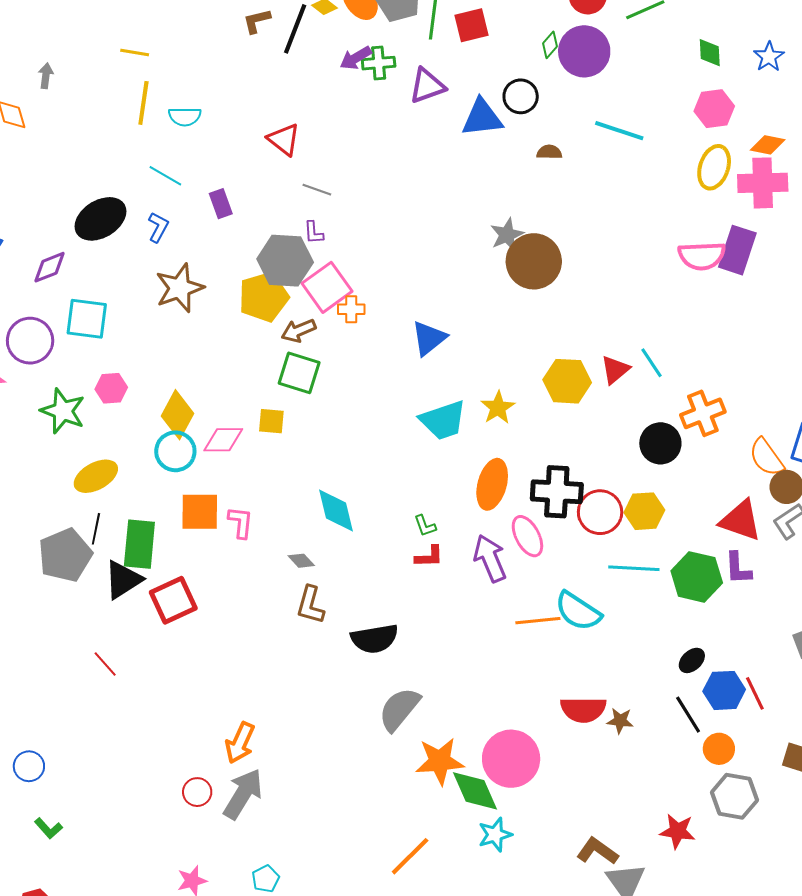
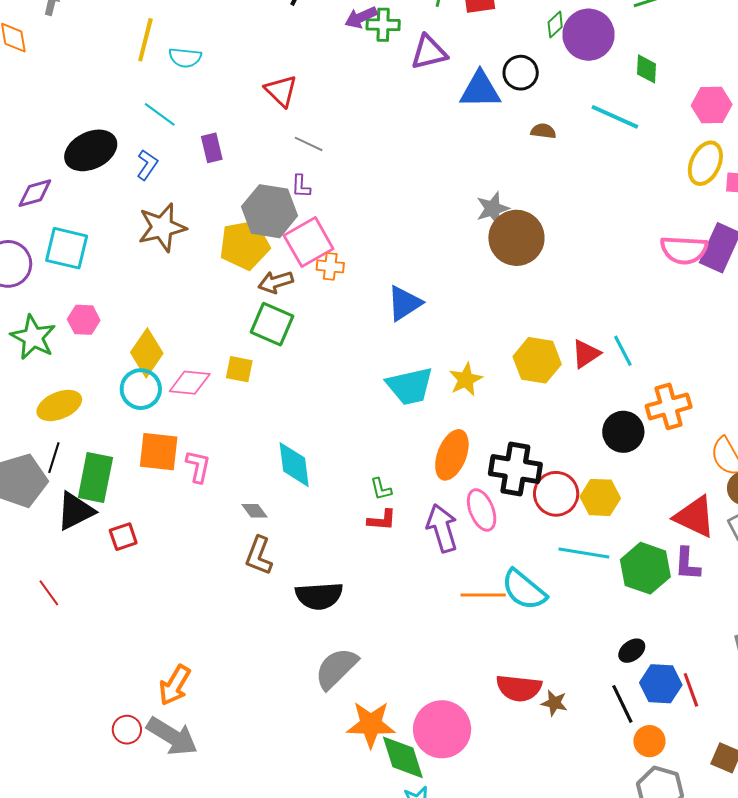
green diamond: (710, 53) -> (647, 69), moved
red square: (173, 600) -> (123, 537), size x0.6
gray arrow: (243, 794) -> (172, 736), turned 84

